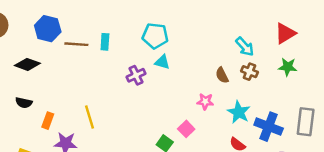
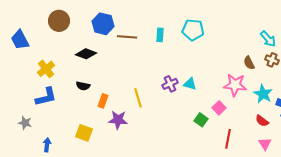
cyan rectangle: (105, 42) -> (160, 35), moved
cyan triangle: (162, 62) -> (190, 84), moved
purple cross: (136, 75) -> (170, 84), moved
pink star: (205, 101) -> (235, 85), size x1.6

